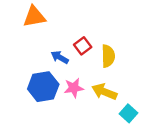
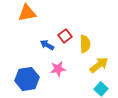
blue hexagon: (43, 87) -> (27, 79), moved
yellow arrow: (104, 92) -> (99, 65), moved, turned 120

